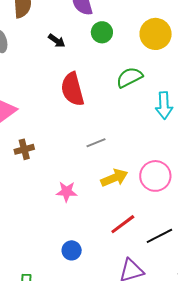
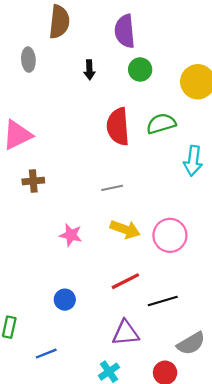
black arrow: (57, 41) -> (89, 70), turned 42
red semicircle: (72, 89) -> (118, 127), moved
yellow arrow: (114, 178) -> (125, 229), turned 32

